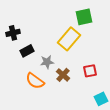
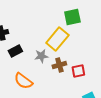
gray star: (47, 62) -> (41, 56), moved
brown cross: (63, 75) -> (59, 65), moved, turned 32

